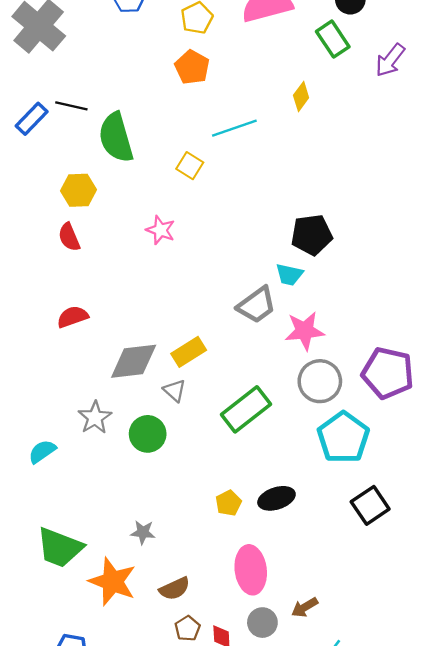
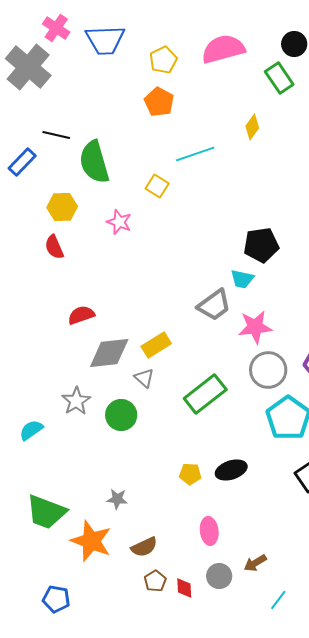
blue rectangle: (32, 119) -> (22, 162), moved
pink star: (161, 230) -> (119, 222), moved
red semicircle: (73, 317) -> (81, 315), moved
yellow pentagon: (228, 503) -> (190, 474), turned 30
pink ellipse: (251, 570) -> (209, 531), size x0.7

